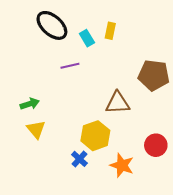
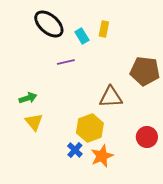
orange star: (122, 165) -> (102, 156), moved, turned 30

